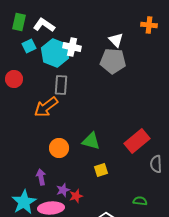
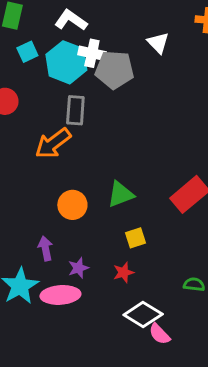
white L-shape: (44, 25) -> (71, 20), moved
gray pentagon: (113, 61) -> (114, 70), moved
green triangle: (91, 141) -> (120, 194), turned -36
red star: (76, 196) -> (124, 272), moved

